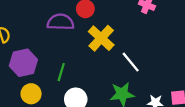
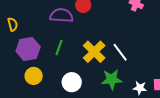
yellow cross: (101, 38) -> (94, 52), moved
green line: (61, 72) -> (59, 47), moved

